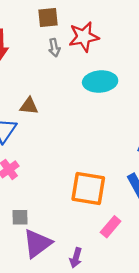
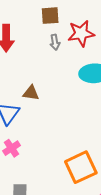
orange square: (88, 188) -> (81, 167), turned -36

